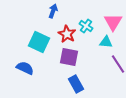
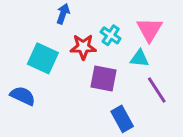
red star: (67, 34) -> (83, 47), turned -30
purple square: (69, 57) -> (103, 79), moved
blue rectangle: (76, 84) -> (122, 119), moved

